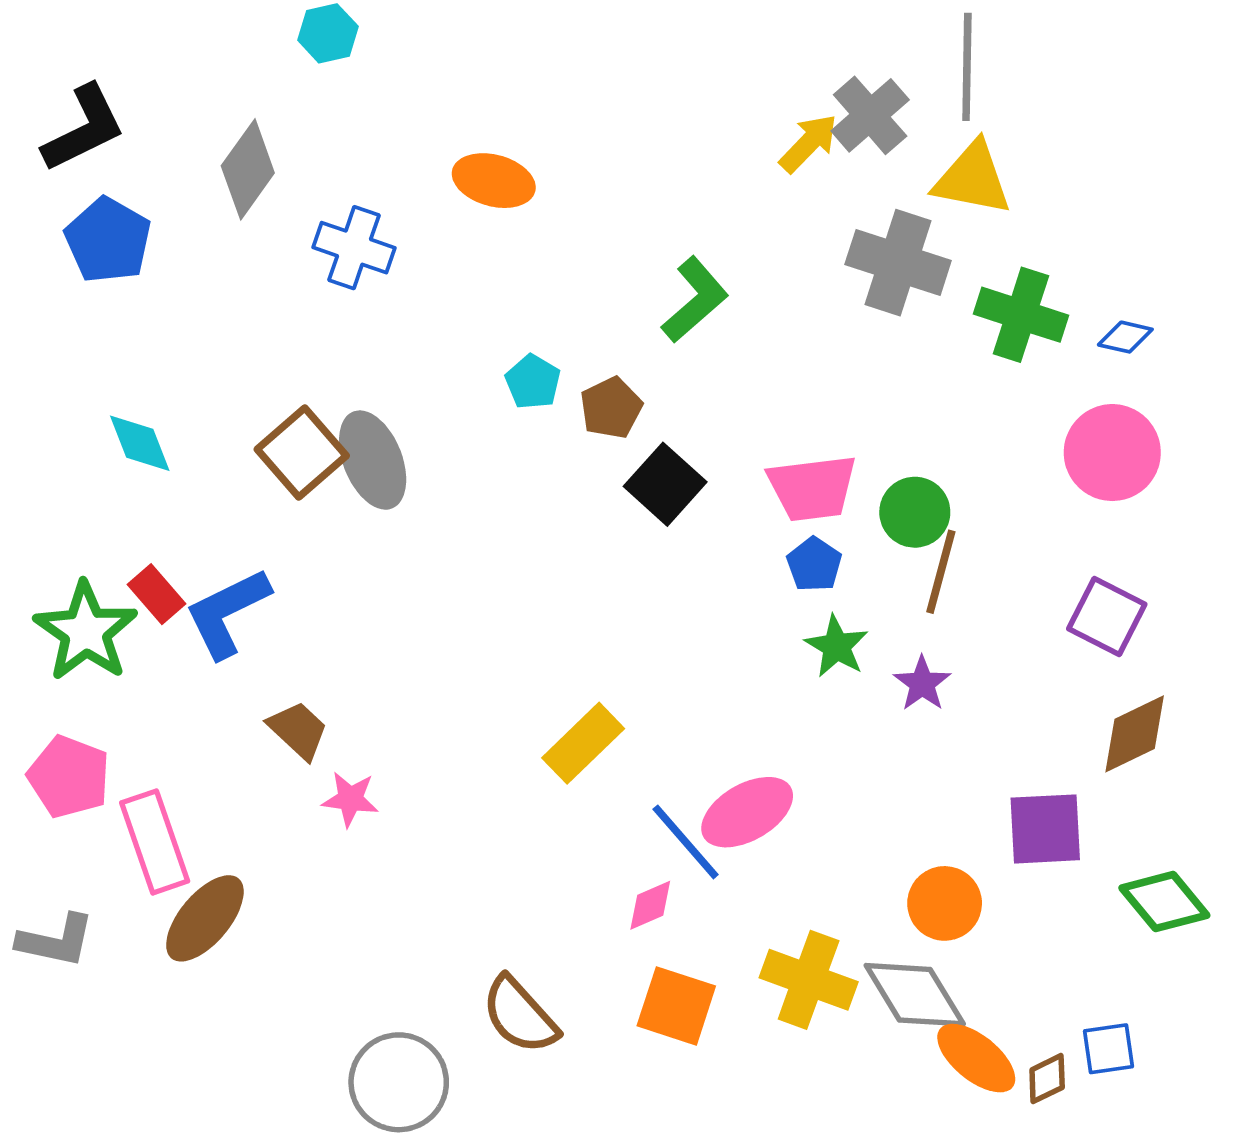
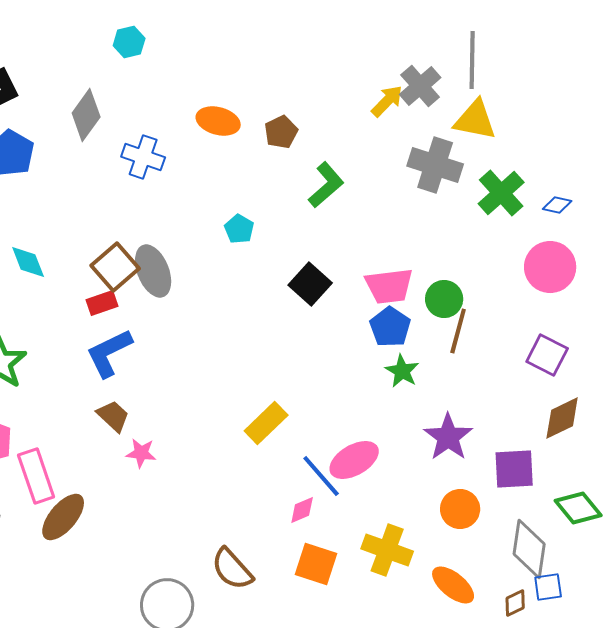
green cross: (1021, 315) -> (501, 193), turned 30
brown pentagon: (611, 408) -> (281, 132), moved
blue pentagon: (814, 564) -> (390, 327), size x1.4
red rectangle: (156, 594) -> (102, 303), moved, turned -68
blue L-shape: (227, 613) -> (109, 353), moved
purple star: (922, 684) -> (448, 437), moved, size x1.6
gray diamond: (915, 995) -> (529, 549), moved, turned 40
orange ellipse: (976, 1058) -> (453, 585), moved

